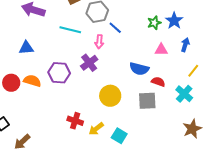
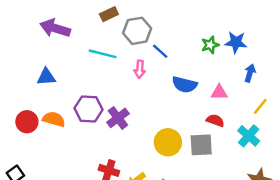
blue star: (174, 21) -> (236, 42), turned -30
pink triangle: (161, 50) -> (219, 92), moved
purple cross: (89, 63) -> (118, 118), moved
blue semicircle: (139, 69) -> (185, 85), moved
yellow circle: (110, 96) -> (168, 142), moved

